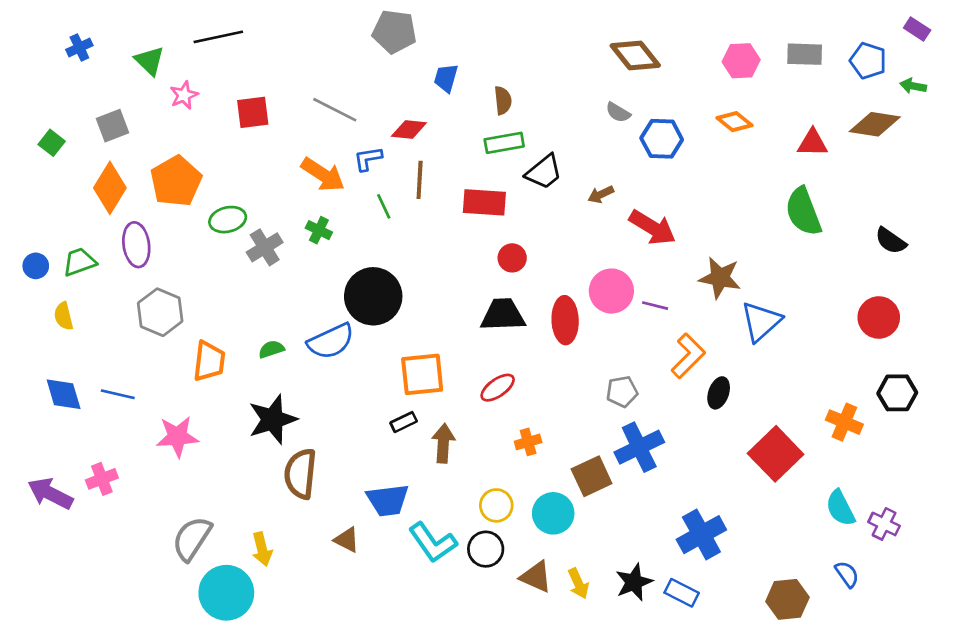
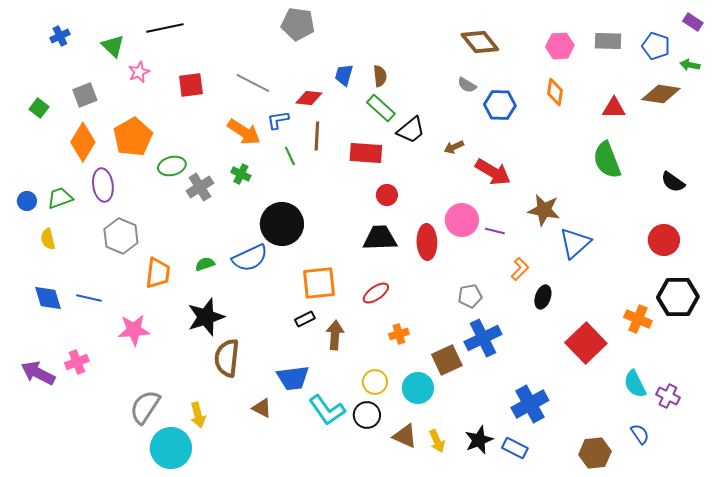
blue trapezoid: (446, 78) -> (344, 75), moved
orange diamond: (734, 122) -> (555, 92), turned 60
green rectangle: (504, 143) -> (381, 108), turned 52
orange L-shape: (688, 356) -> (520, 269), size x0.7
black hexagon: (897, 393) -> (678, 297), size x1.4

